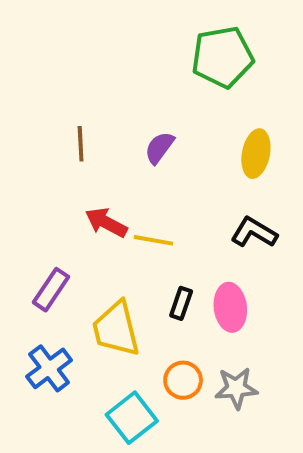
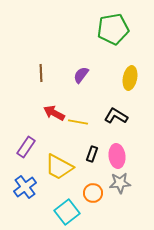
black L-shape: (254, 232) -> (116, 116), moved
yellow trapezoid: (116, 329) -> (59, 167), turned -48
gray star: (236, 388) -> (120, 183), moved

